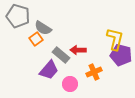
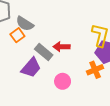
orange cross: (94, 72) -> (95, 70), moved
pink circle: (70, 84) -> (63, 81), moved

